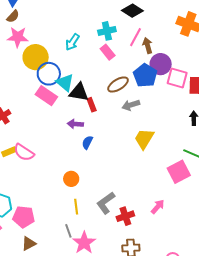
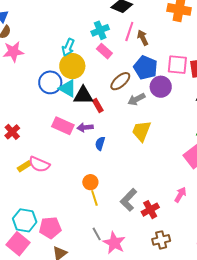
yellow circle: (36, 57) -> (72, 66), moved
purple circle: (161, 64) -> (161, 87), moved
pink rectangle: (46, 96) -> (63, 126), moved
yellow trapezoid: (144, 139) -> (141, 131), moved
yellow line: (76, 207) -> (94, 198), moved

